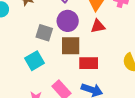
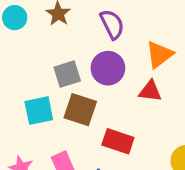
gray square: (44, 33) -> (67, 74), turned 36
brown square: (71, 46) -> (80, 110), moved

